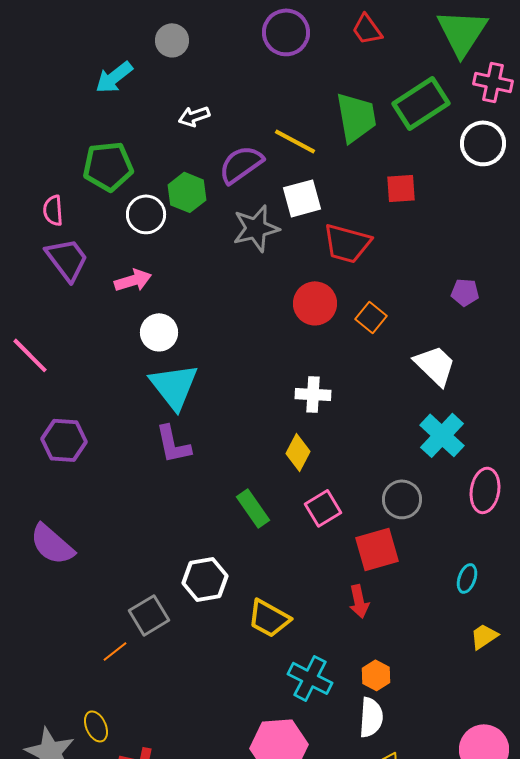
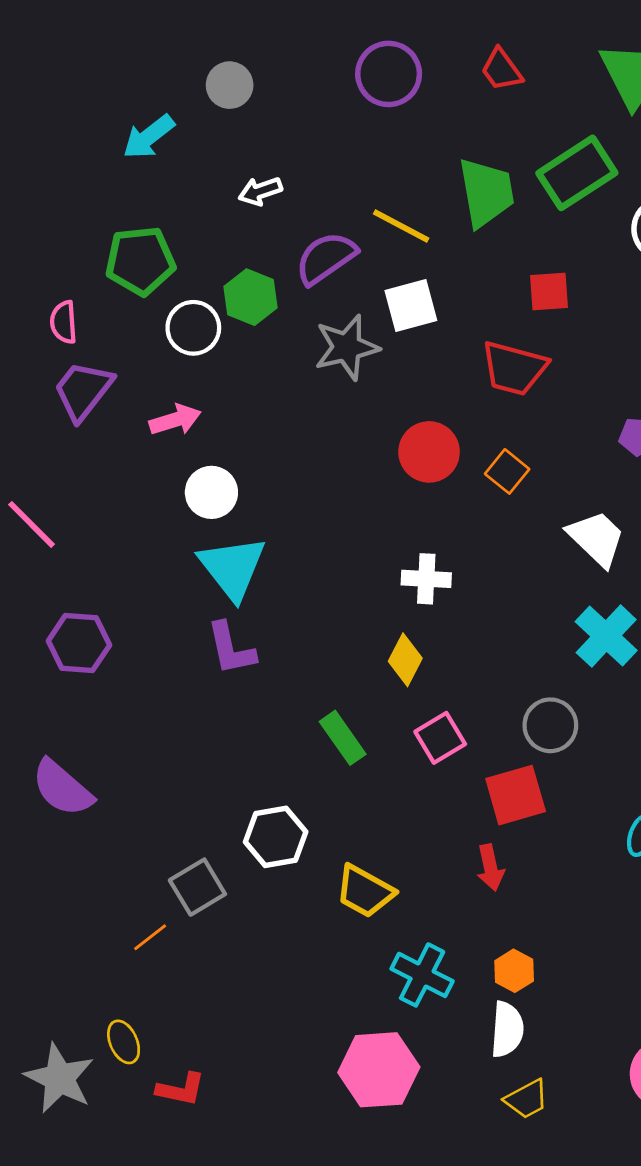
red trapezoid: (347, 243) -> (514, 368), moved
purple trapezoid: (67, 259) -> (83, 391), turned -105

